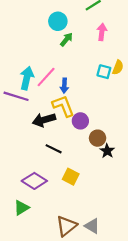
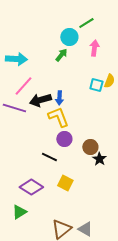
cyan circle: (58, 21) -> (69, 37), moved
pink line: (46, 77) -> (23, 86), moved
cyan arrow: (27, 78) -> (16, 59), moved, turned 80
black arrow: (44, 120) -> (40, 100), moved
purple circle: (80, 121) -> (64, 139), moved

